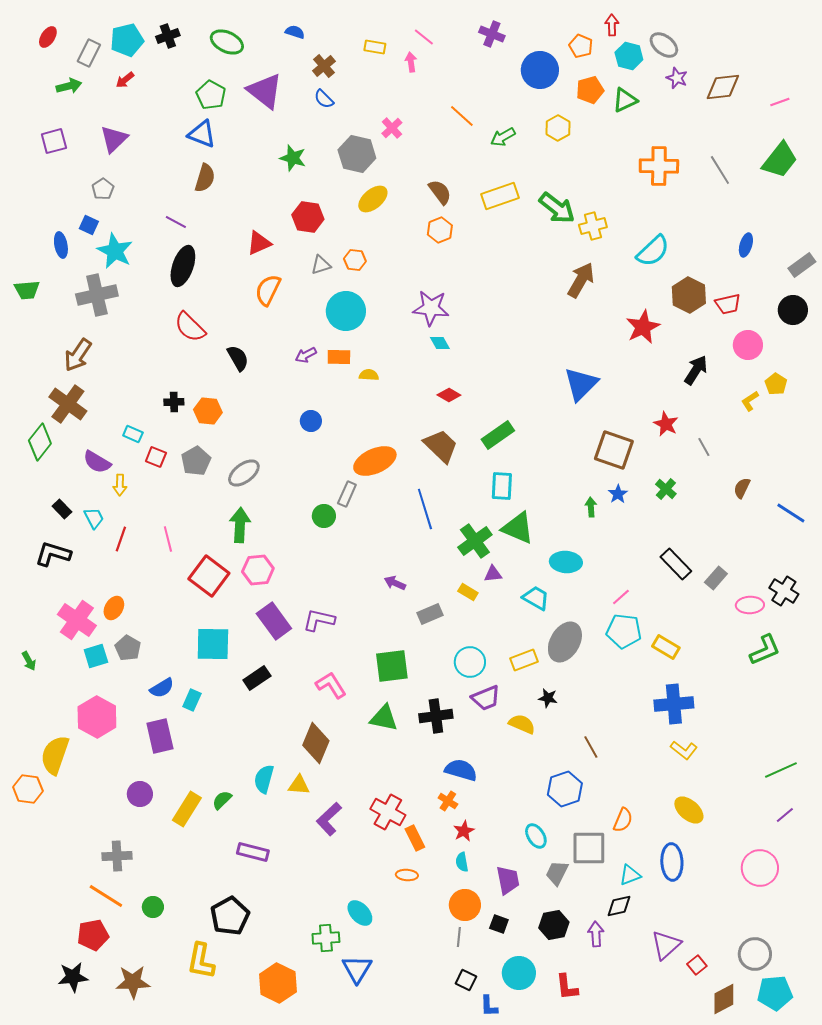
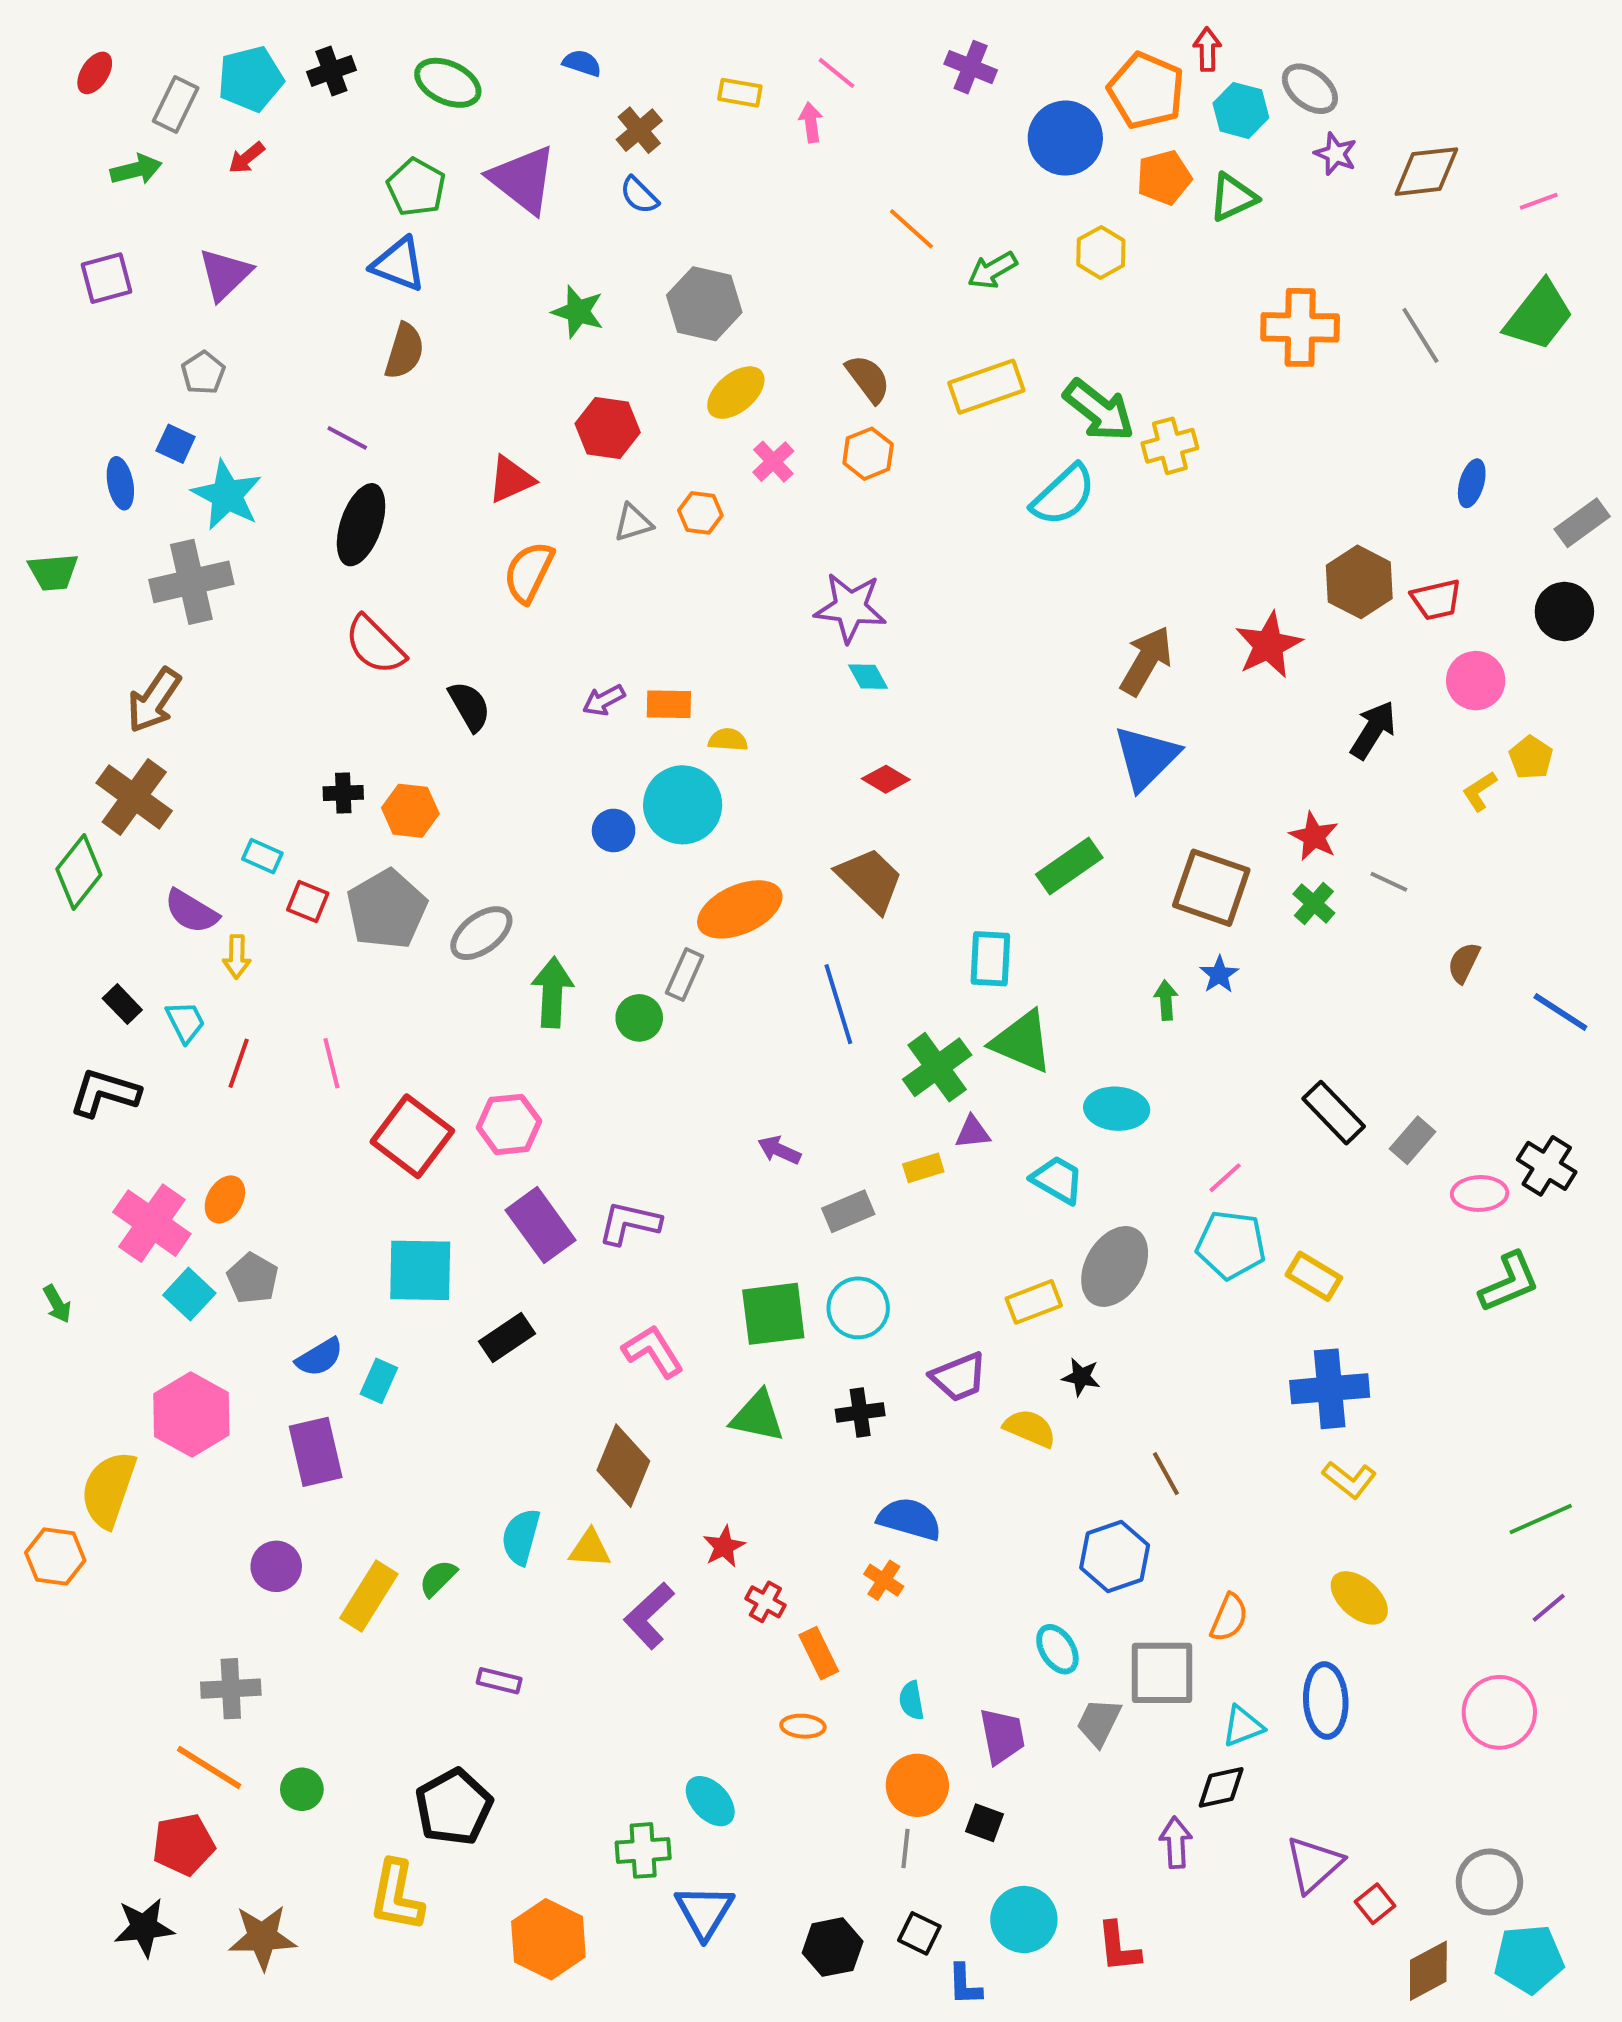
orange pentagon: (581, 46) -> (1146, 91), size x1.6
pink cross: (392, 128) -> (773, 462), moved
cyan semicircle: (653, 251) -> (1063, 495), moved
brown arrow: (581, 280) -> (1146, 661), moved
cyan circle: (346, 311) -> (683, 805), moved
green rectangle: (498, 435) -> (1069, 866), moved
gray line: (704, 447) -> (1389, 882), turned -36
gray pentagon: (196, 461) -> (387, 909), size x1.4
green cross: (666, 489) -> (1314, 903), moved
green arrow: (240, 525) -> (552, 992), moved
yellow rectangle: (468, 592) -> (923, 1168), turned -48
cyan square: (96, 656) -> (189, 1294), turned -30
cyan circle: (470, 662) -> (858, 1308), moved
black cross: (436, 716) -> (860, 1412), size x0.7
red cross: (388, 812) -> (765, 1602), size x0.6
red star: (464, 831) -> (724, 1547), moved
purple rectangle: (253, 852) -> (499, 1681), size x0.7
black hexagon: (554, 925) -> (833, 1947), moved

